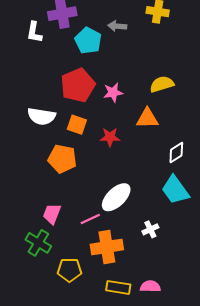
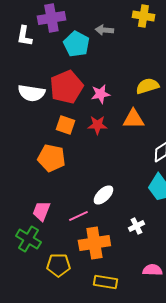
white semicircle: (41, 116) -> (31, 93), moved
red star: (110, 137) -> (97, 125), moved
white ellipse: (116, 197) -> (103, 195), size x0.7
pink semicircle: (150, 286) -> (152, 270), moved

